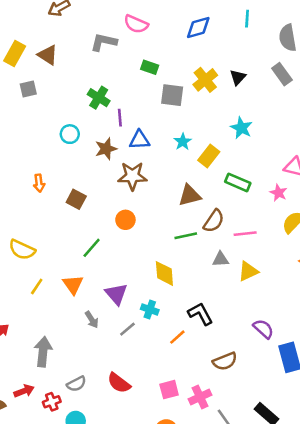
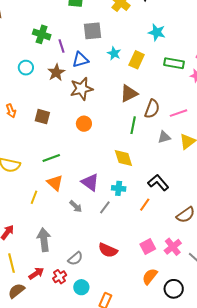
gray square: (172, 95) -> (92, 31), moved
green rectangle: (238, 182) -> (174, 63), moved
green line: (186, 236) -> (133, 125), turned -54
green line: (92, 248) -> (51, 158), moved, turned 42
yellow line: (37, 287) -> (34, 197), moved

